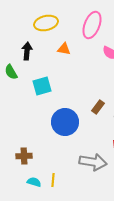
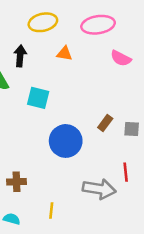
pink ellipse: (92, 25) -> (98, 25), turned 60
cyan square: (42, 86) -> (38, 98), turned 30
cyan semicircle: (34, 182) -> (12, 219), moved

